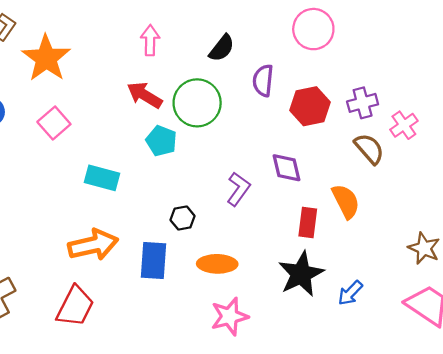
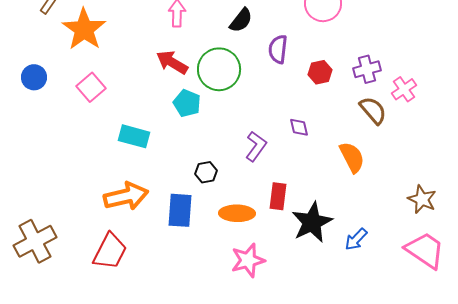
red hexagon: (310, 106) -> (320, 72), size x0.7
purple diamond: (287, 168) -> (299, 127), size x0.7
red rectangle: (308, 223) -> (278, 196), moved

